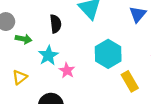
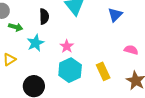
cyan hexagon: (108, 54) -> (70, 70), moved
pink star: (67, 70) -> (67, 46), moved

